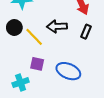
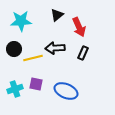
yellow line: (34, 37) -> (33, 58), turned -60
cyan cross: (21, 83) -> (15, 89), moved

